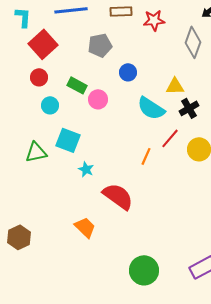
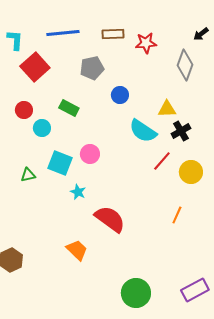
red circle: (39, 77) -> (24, 110), moved
pink circle: (98, 99) -> (90, 154), moved
green triangle: (36, 152) -> (28, 175), size x0.7
orange line: (146, 156) -> (177, 215), moved

